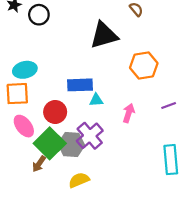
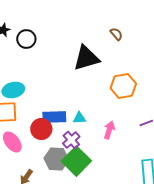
blue rectangle: (80, 85) -> (54, 117), moved
purple cross: (90, 136) -> (71, 140), moved, size x0.7
green square: (50, 143) -> (76, 161), moved

